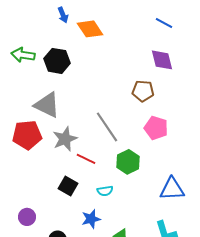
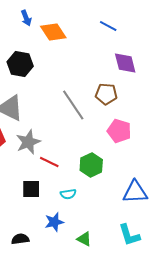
blue line: (164, 23) -> (108, 26), moved
gray line: (107, 127) -> (73, 105), moved
black square: (68, 186) -> (31, 189), turned -30

